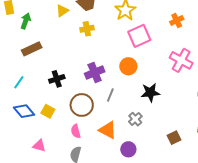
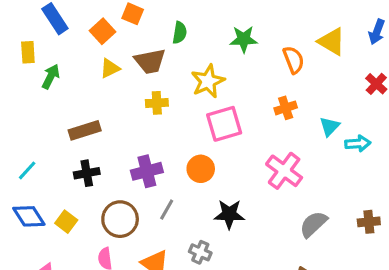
yellow cross: (87, 29) -> (157, 103), moved
brown rectangle: (32, 49) -> (85, 130), moved
gray cross: (135, 119) -> (200, 252), turned -32

